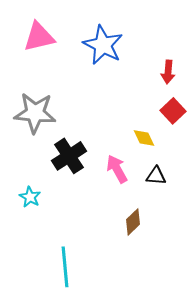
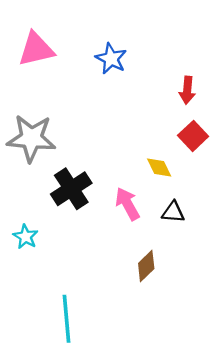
blue star: (103, 45) -> (111, 59), size x0.7

